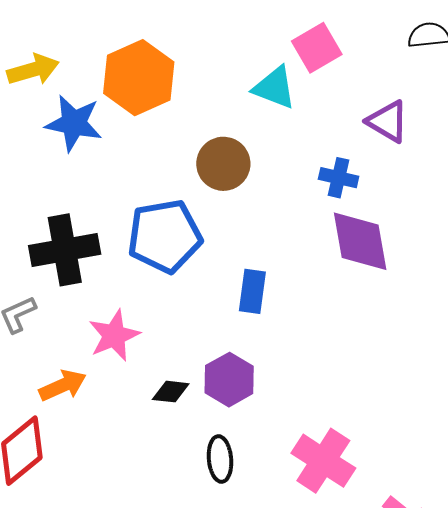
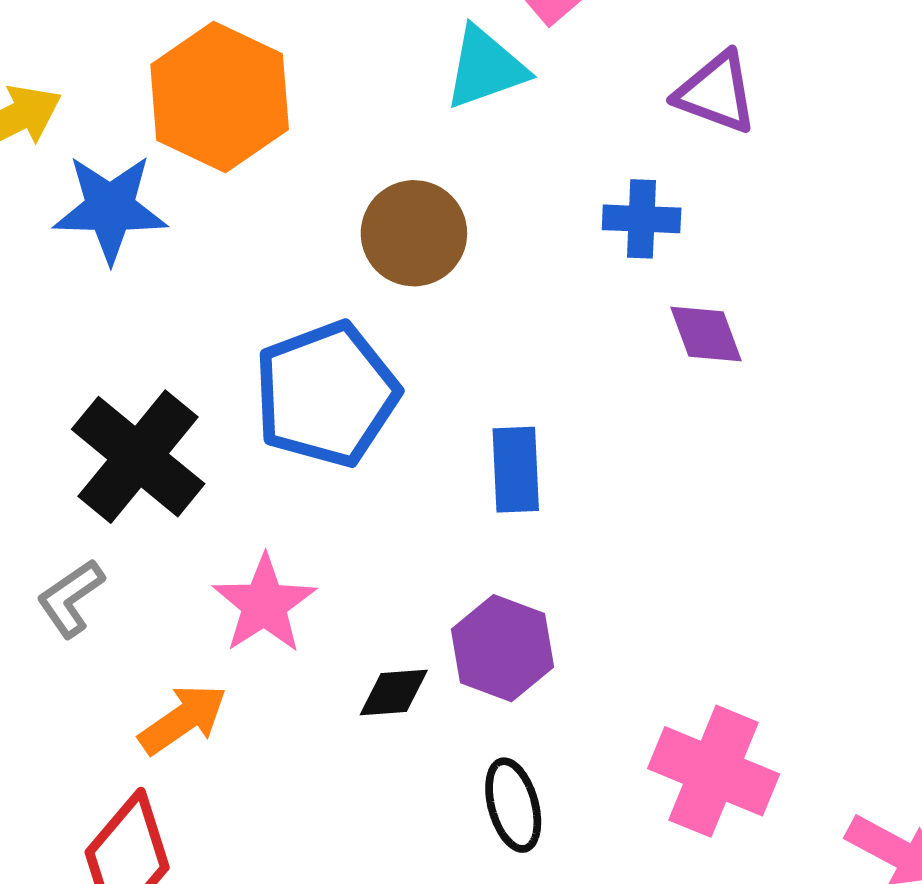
cyan triangle: (274, 88) -> (485, 68), turned -30
purple diamond: (360, 241) -> (706, 334), size x0.6
black cross: (65, 250) -> (138, 457), turned -30

